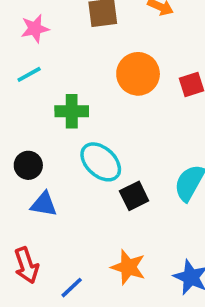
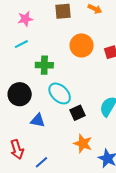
black circle: (28, 165) -> (20, 94), size x1.5
blue triangle: (44, 204) -> (38, 120), moved
orange star: (128, 267) -> (83, 144), moved

